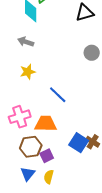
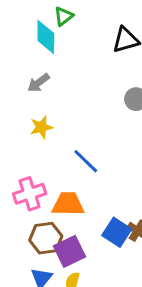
gray arrow: (26, 42) -> (38, 83), turned -56
purple square: (47, 156) -> (70, 251), size x1.5

